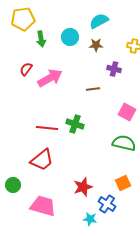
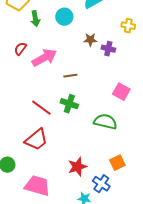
brown star: (96, 45) -> (90, 40), moved
brown line: (93, 89) -> (70, 76), moved
red line: (47, 128) -> (41, 108), turned 30
green semicircle: (124, 143) -> (105, 122), moved

